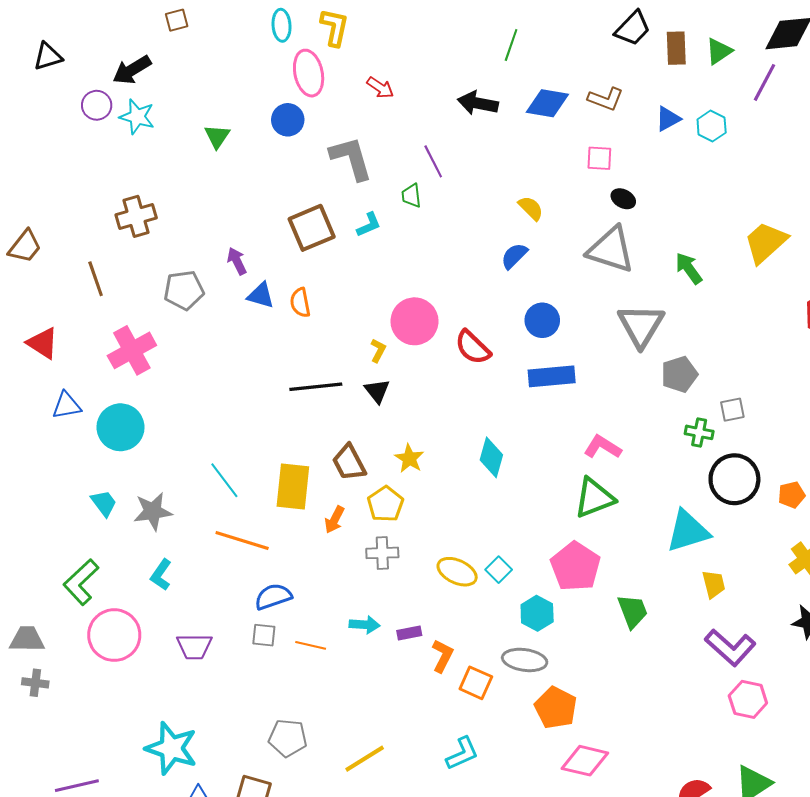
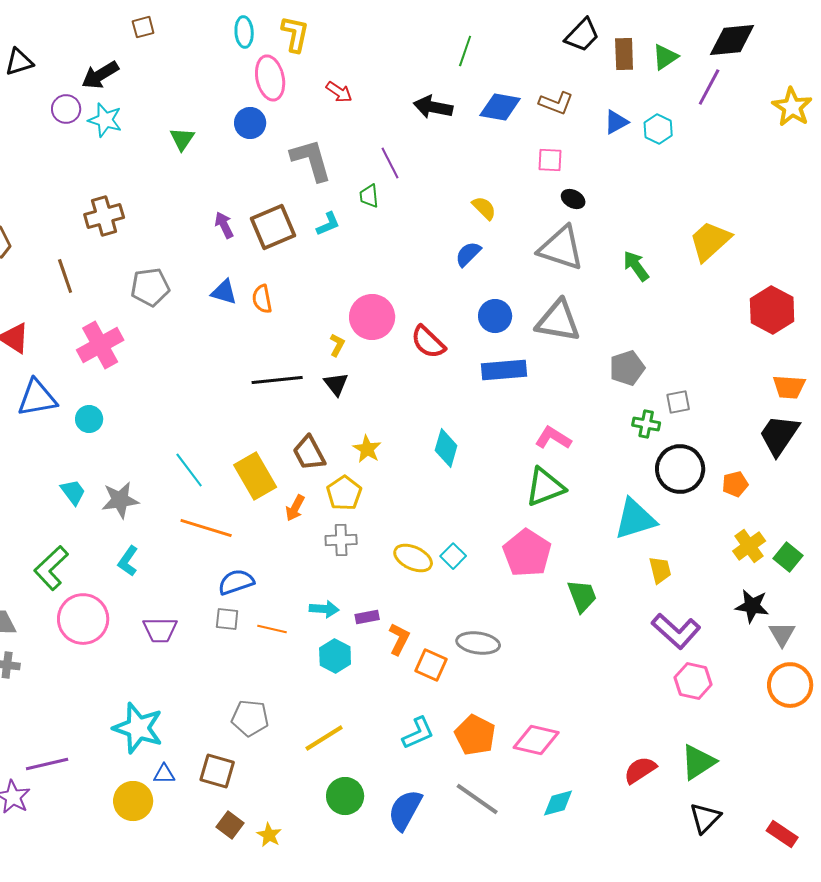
purple arrow: (237, 261) -> (224, 225), moved
gray triangle: (641, 325) -> (558, 321), moved, turned -51
blue triangle: (66, 405) -> (37, 398), size x1.4
cyan circle: (121, 427) -> (89, 419), size x0.6
yellow rectangle: (293, 486) -> (255, 476), turned -36
cyan hexagon: (537, 613) -> (335, 656), moved
orange pentagon: (556, 708) -> (475, 735), moved

